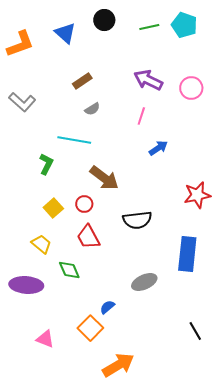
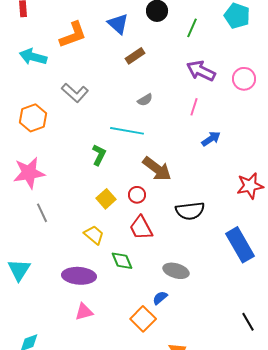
green line: (149, 27) -> (192, 28), moved, turned -54
brown rectangle: (82, 81) -> (135, 56), moved
blue rectangle: (187, 254) -> (240, 245), turned -36
gray ellipse: (144, 282) -> (176, 271), moved, turned 40
pink triangle: (45, 339) -> (84, 312), moved, turned -36

